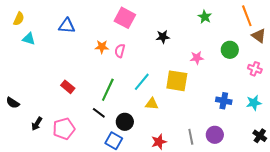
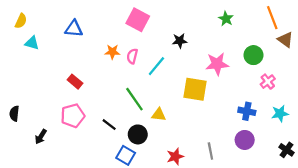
pink star: (197, 58) -> (217, 64), size x1.5
pink cross: (255, 69) -> (268, 82), moved, turned 32
cyan line: (142, 82) -> (156, 66), moved
red rectangle: (68, 87) -> (75, 82), moved
green line: (108, 90) -> (134, 99), moved, turned -60
black semicircle: (13, 103) -> (14, 114), turned 64
yellow triangle: (152, 104) -> (159, 115), moved
pink pentagon: (64, 129) -> (73, 116), moved
purple circle: (215, 135) -> (245, 140), moved

